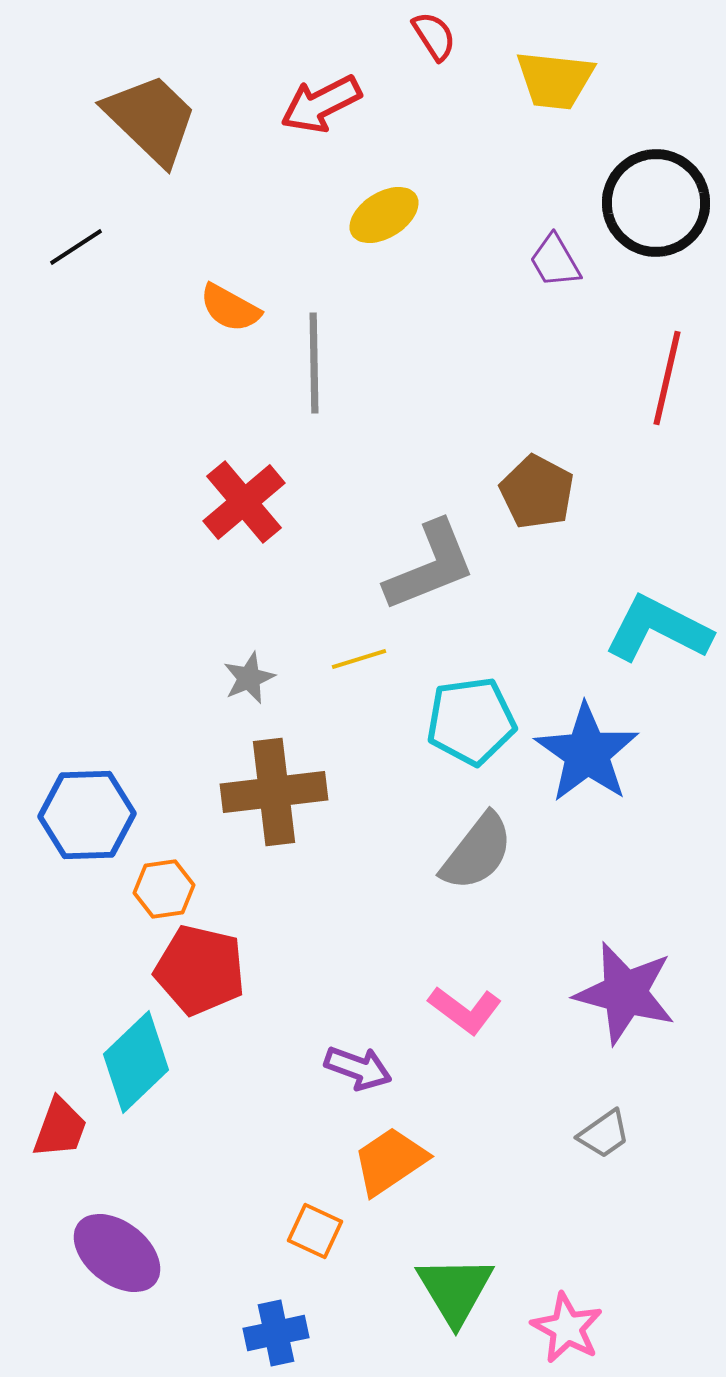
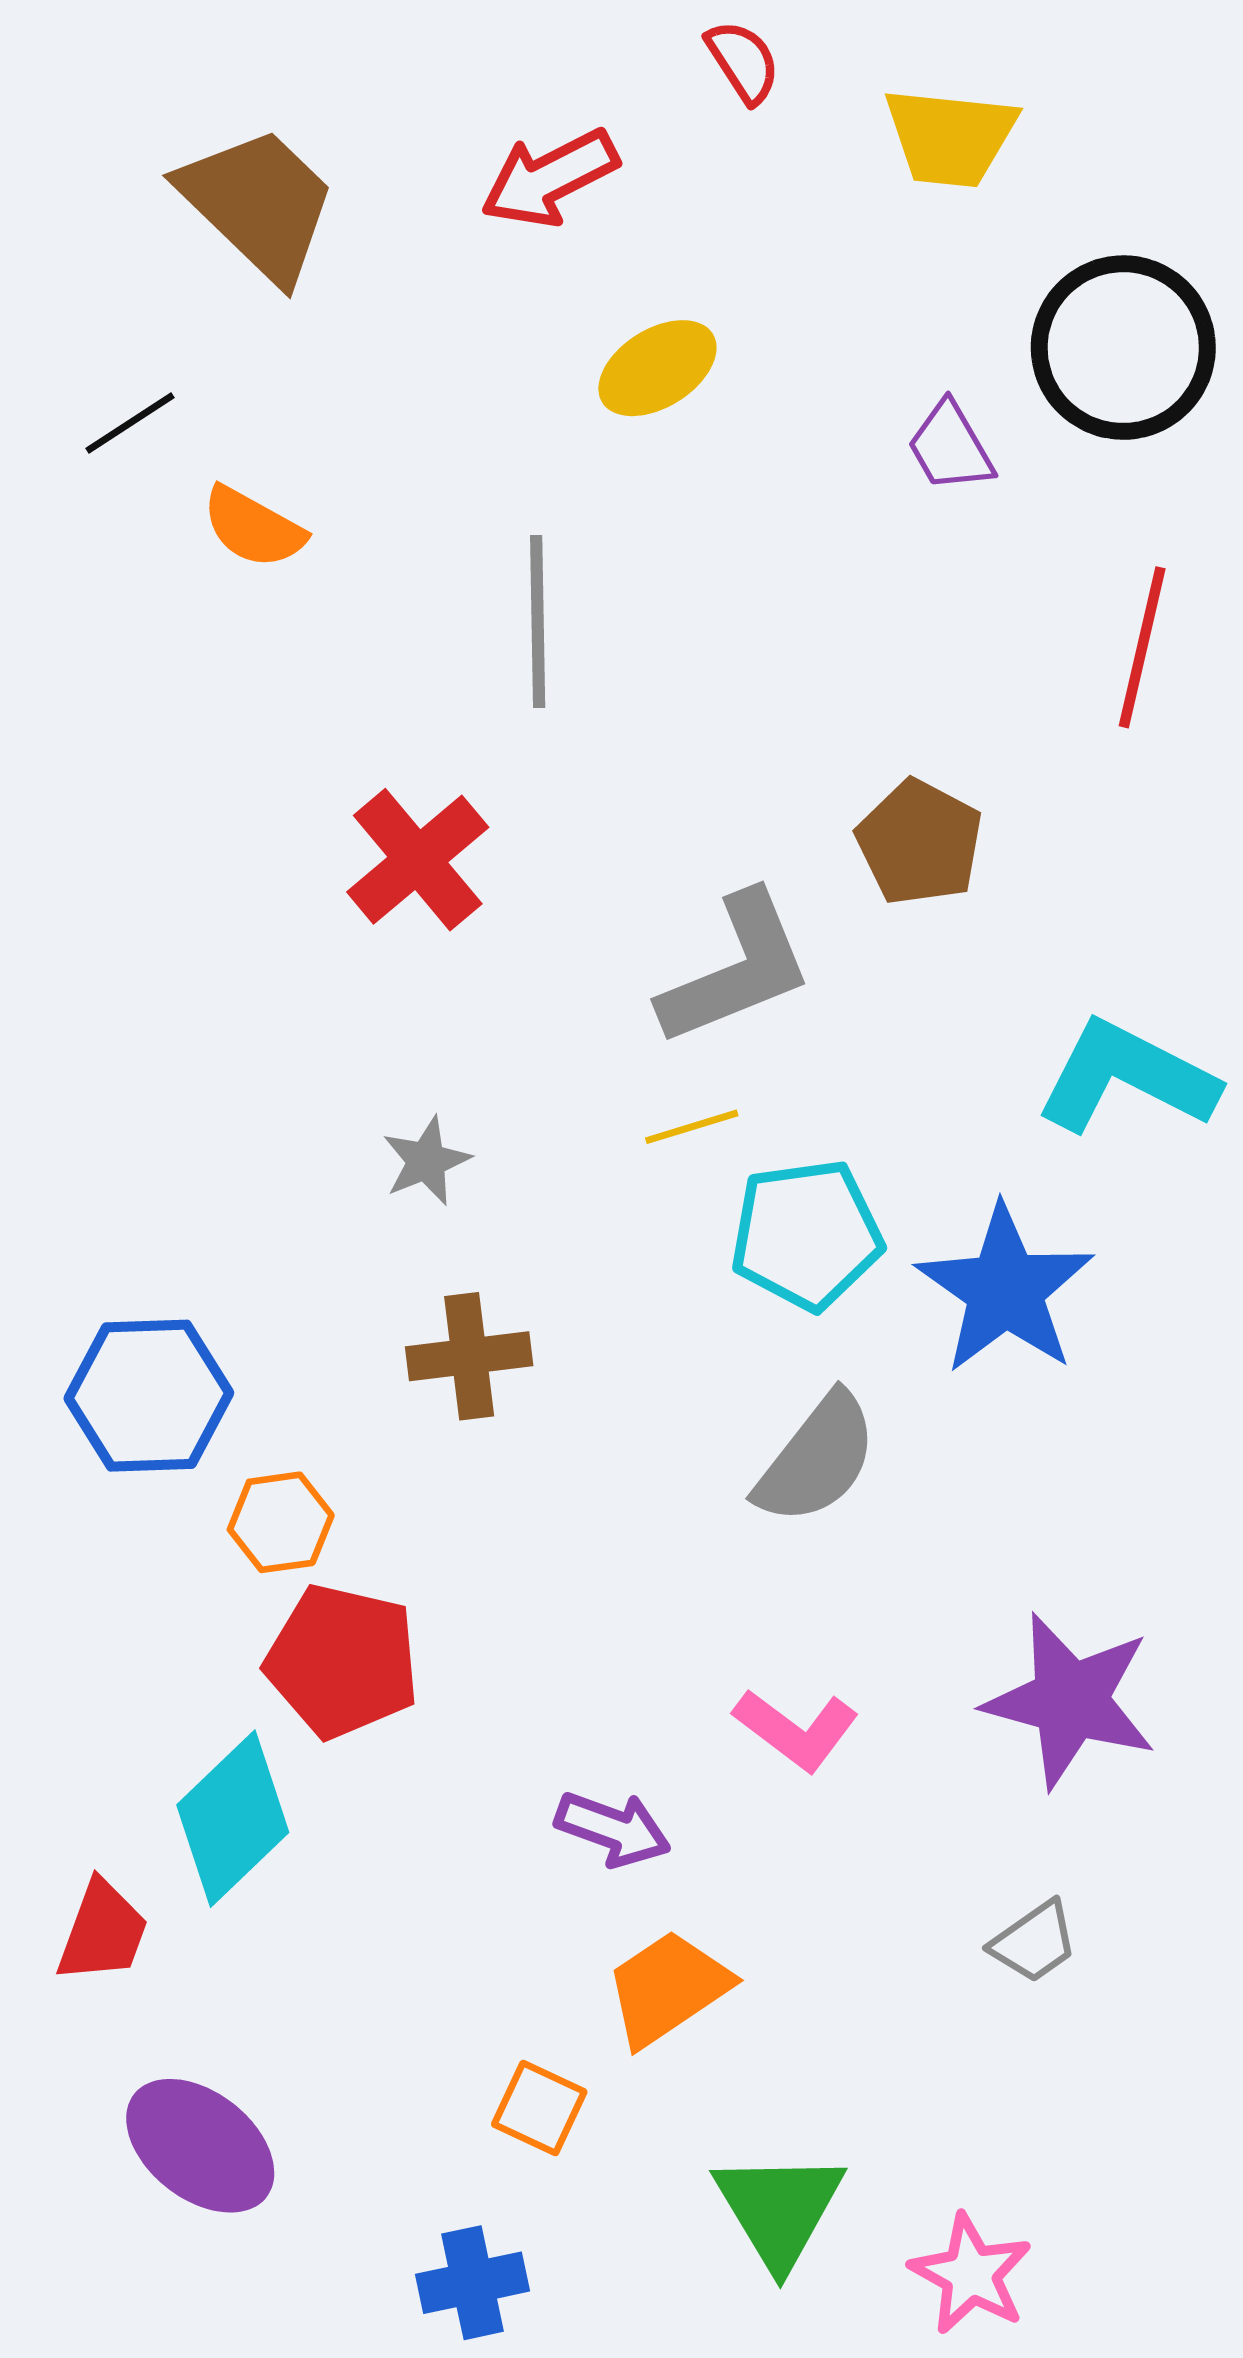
orange semicircle: (230, 308) -> (253, 527), moved
yellow line: (359, 659) -> (692, 1127), moved
brown cross: (274, 792) -> (469, 1356), size x0.7

